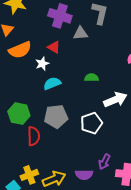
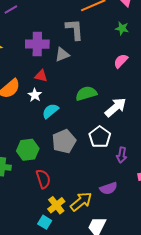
green semicircle: (92, 78) -> (86, 93), size x1.5
red semicircle: (34, 136) -> (43, 179), moved
purple arrow: (104, 162) -> (122, 155), moved

